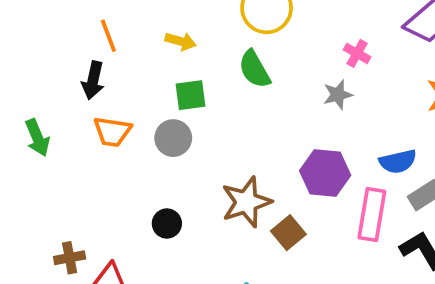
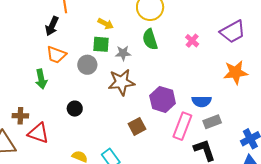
yellow arrow: (181, 41) -> (106, 24), moved
green semicircle: (255, 69) -> (150, 39), moved
gray star: (338, 95) -> (123, 53), moved
green arrow: (37, 138) -> (41, 79), moved
brown star: (246, 202) -> (121, 82), moved

